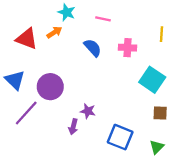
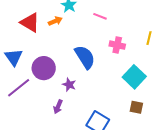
blue semicircle: (93, 48) -> (85, 57), moved, size x1.4
purple star: (88, 111) -> (69, 85), moved

